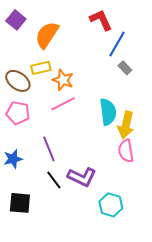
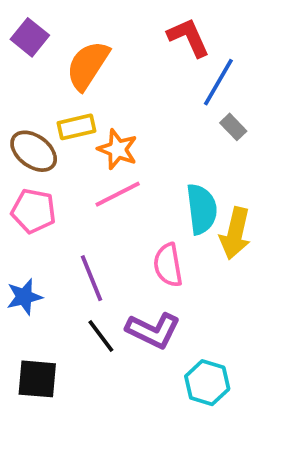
pink semicircle: (126, 151) -> (168, 265), moved

